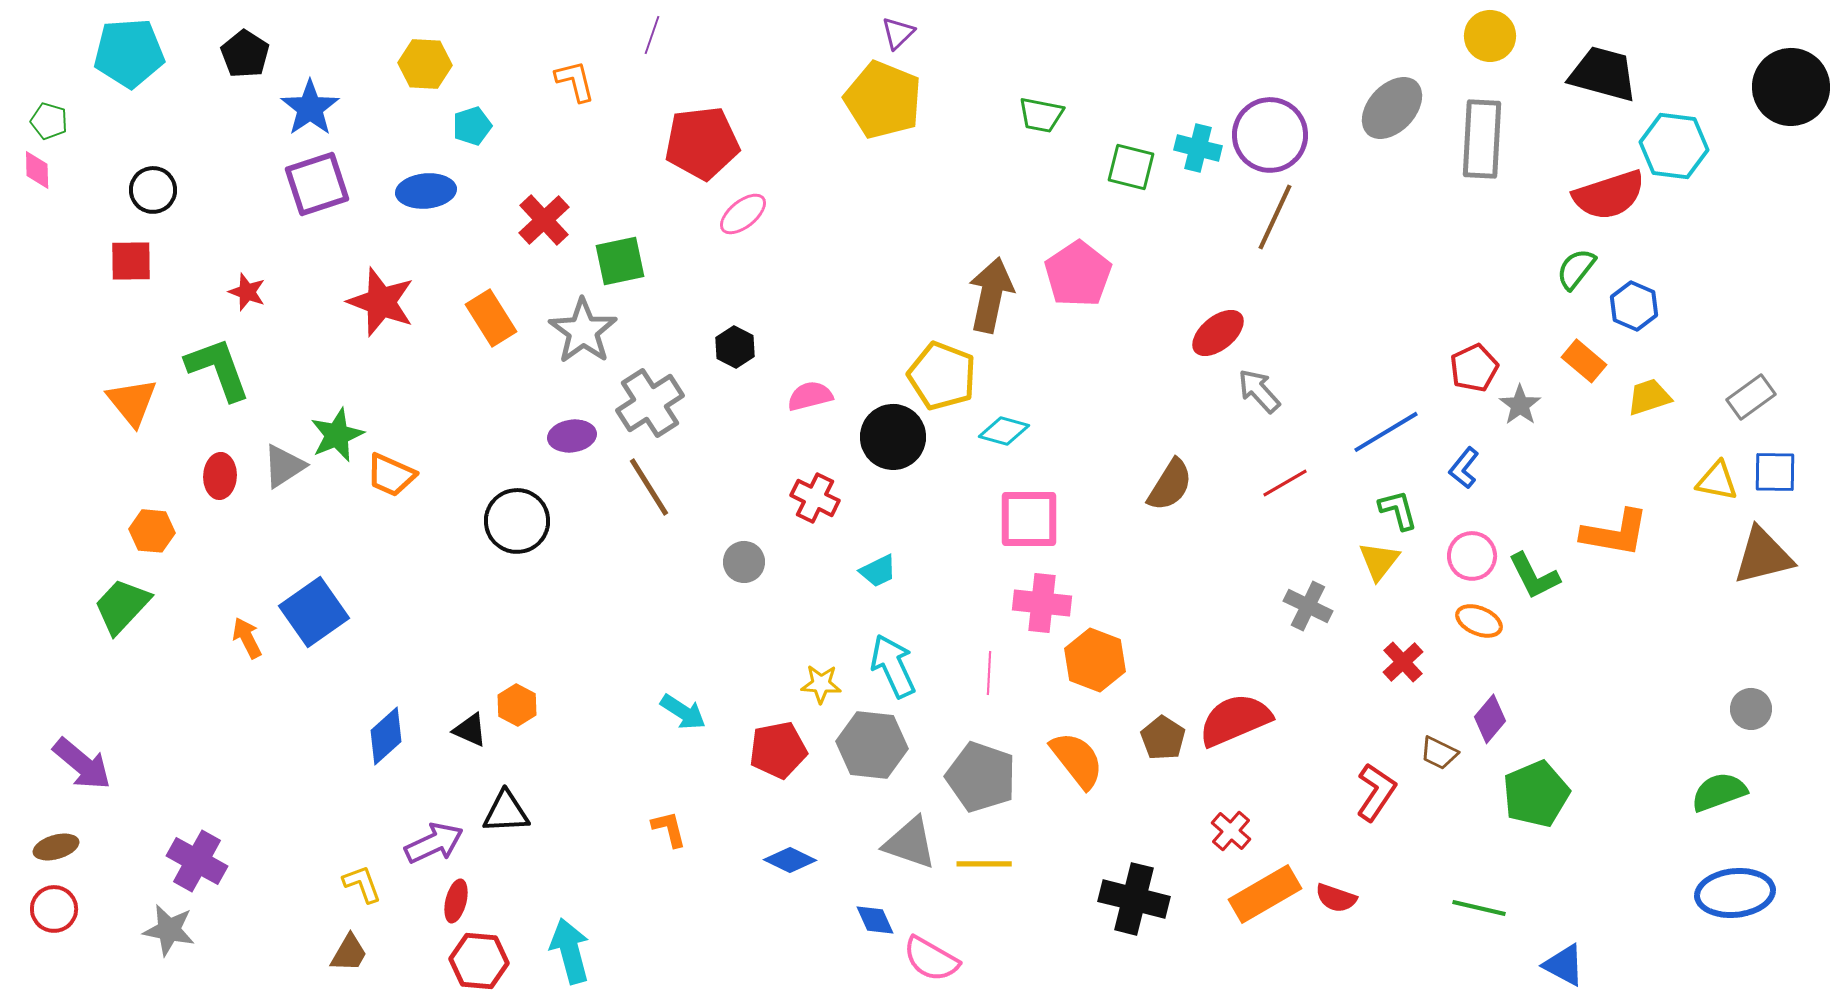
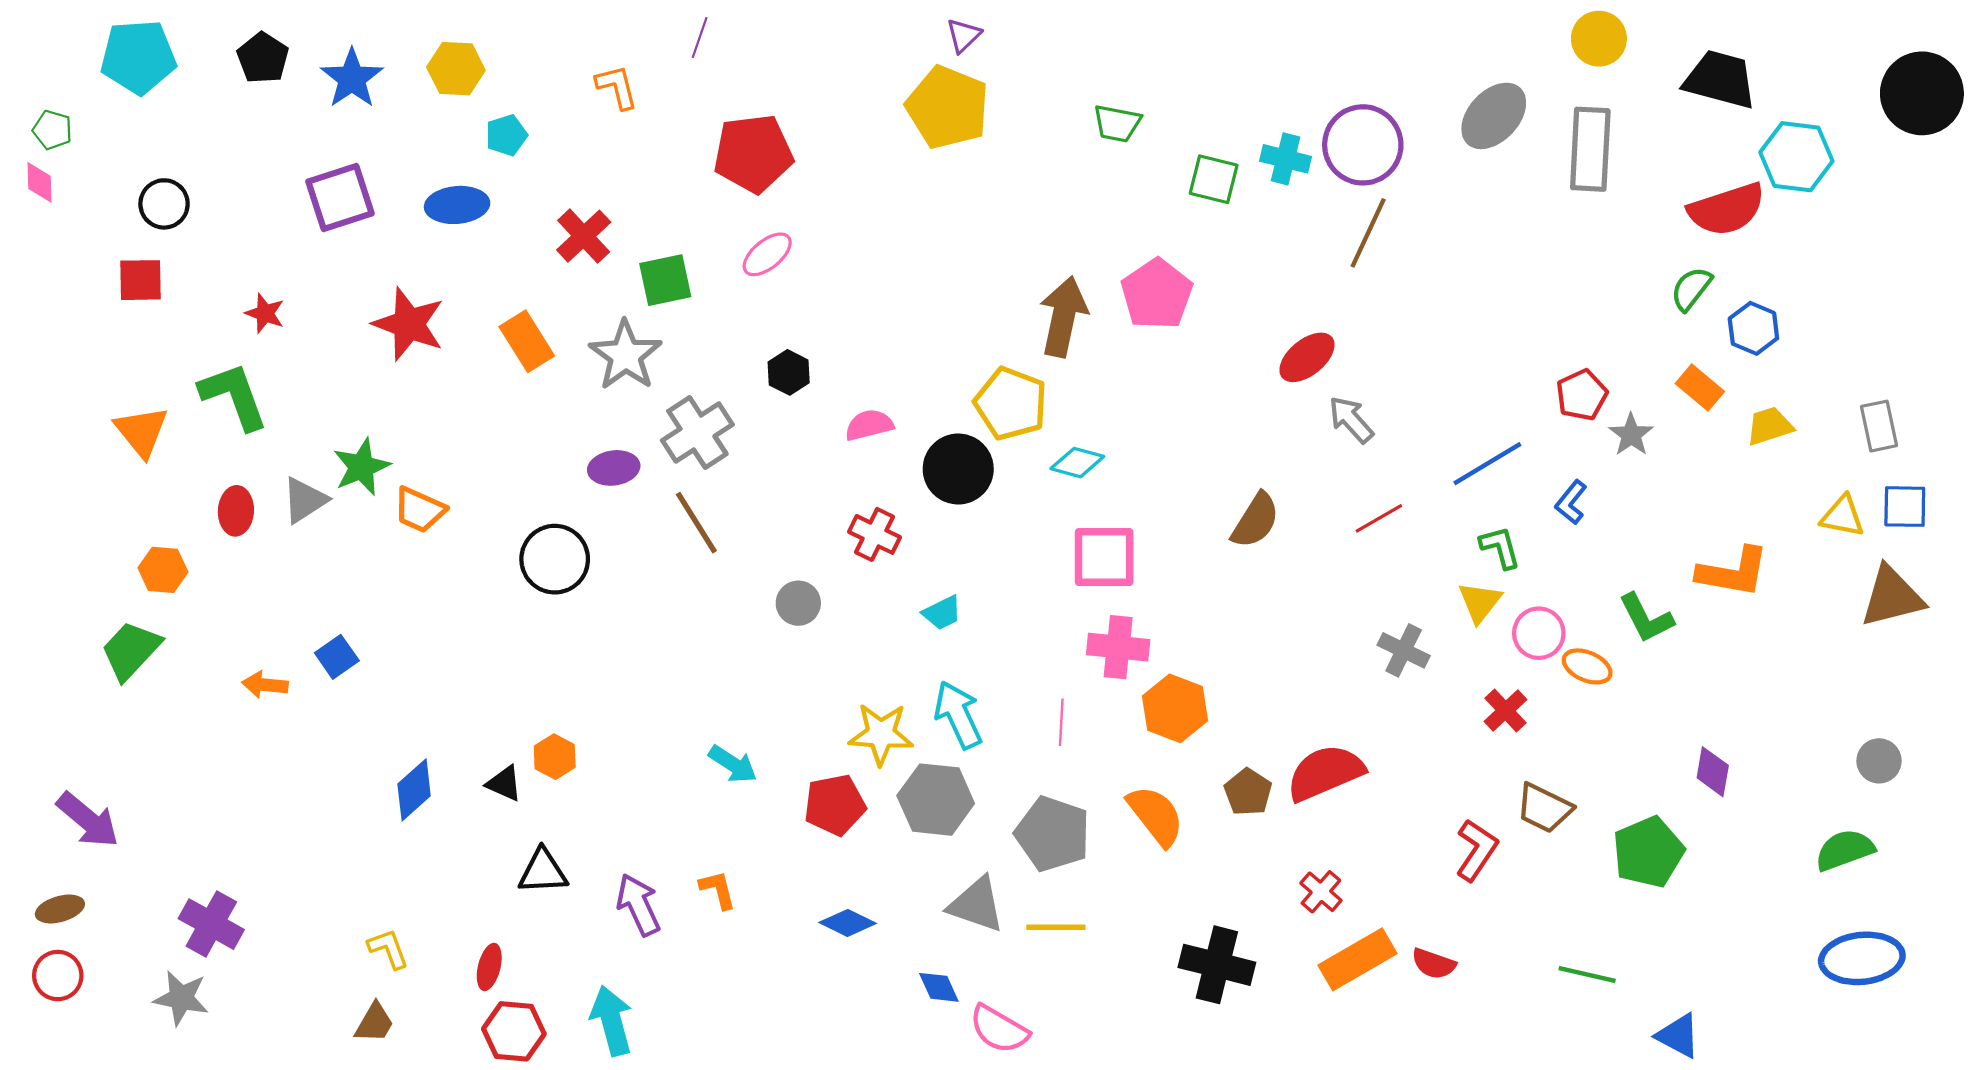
blue star: (310, 108) -> (352, 78), moved
pink ellipse: (743, 214) -> (767, 254), moved
gray rectangle: (1751, 397) -> (1879, 426), turned -66
pink circle: (1472, 556) -> (1539, 633), moved
blue square: (314, 612) -> (337, 657), size x0.6
orange arrow: (247, 638) -> (265, 685), turned -57
yellow star: (821, 684) -> (881, 734), size x1.5
purple diamond: (1490, 719) -> (1713, 772), moved, turned -30
brown trapezoid: (1439, 753) -> (1544, 808), size x1.4
purple arrow: (434, 843) -> (638, 905), moved, turned -90

